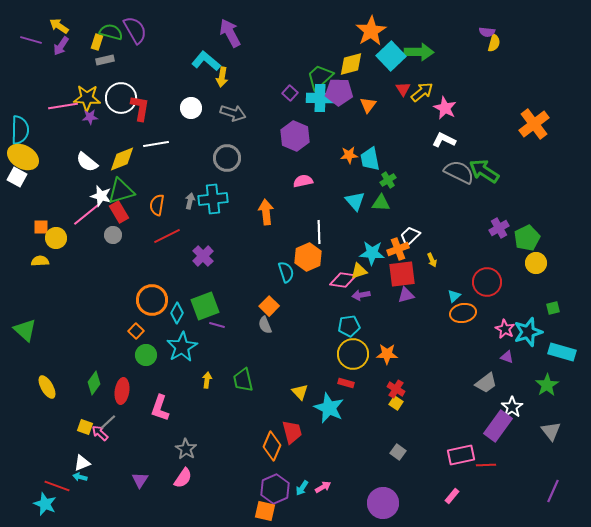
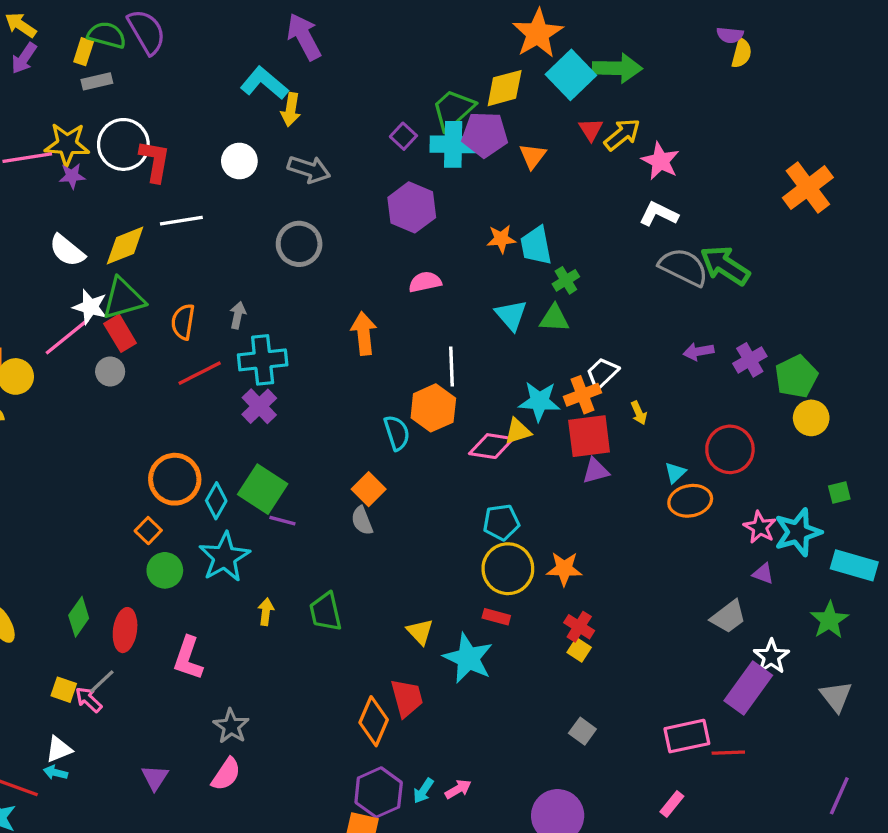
cyan cross: (213, 199) -> (263, 360), moved
purple arrow: (361, 295) -> (698, 352), moved
green square: (205, 306) -> (263, 489), turned -36

